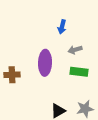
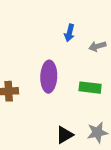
gray arrow: (75, 50) -> (97, 46), moved

